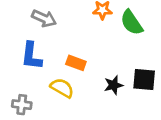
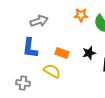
gray arrow: (44, 18) -> (39, 21), turned -42
black star: (114, 85) -> (89, 53), moved

